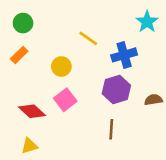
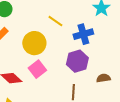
yellow circle: (61, 66) -> (34, 43), size x1.5
brown semicircle: (153, 100) -> (103, 78), moved

